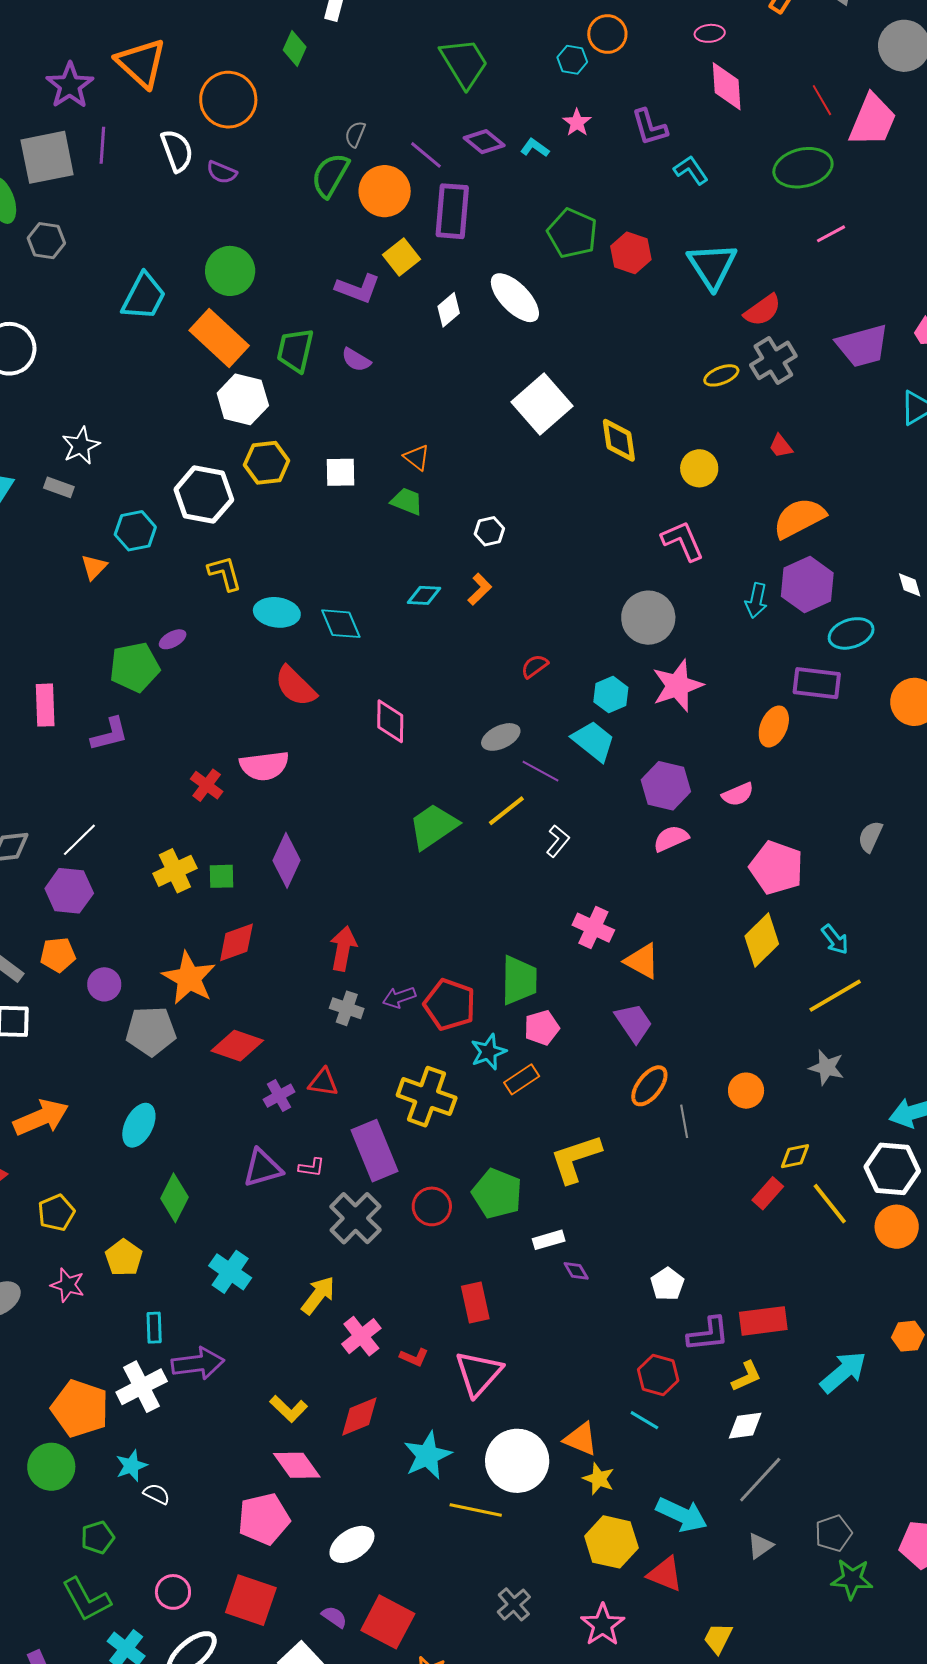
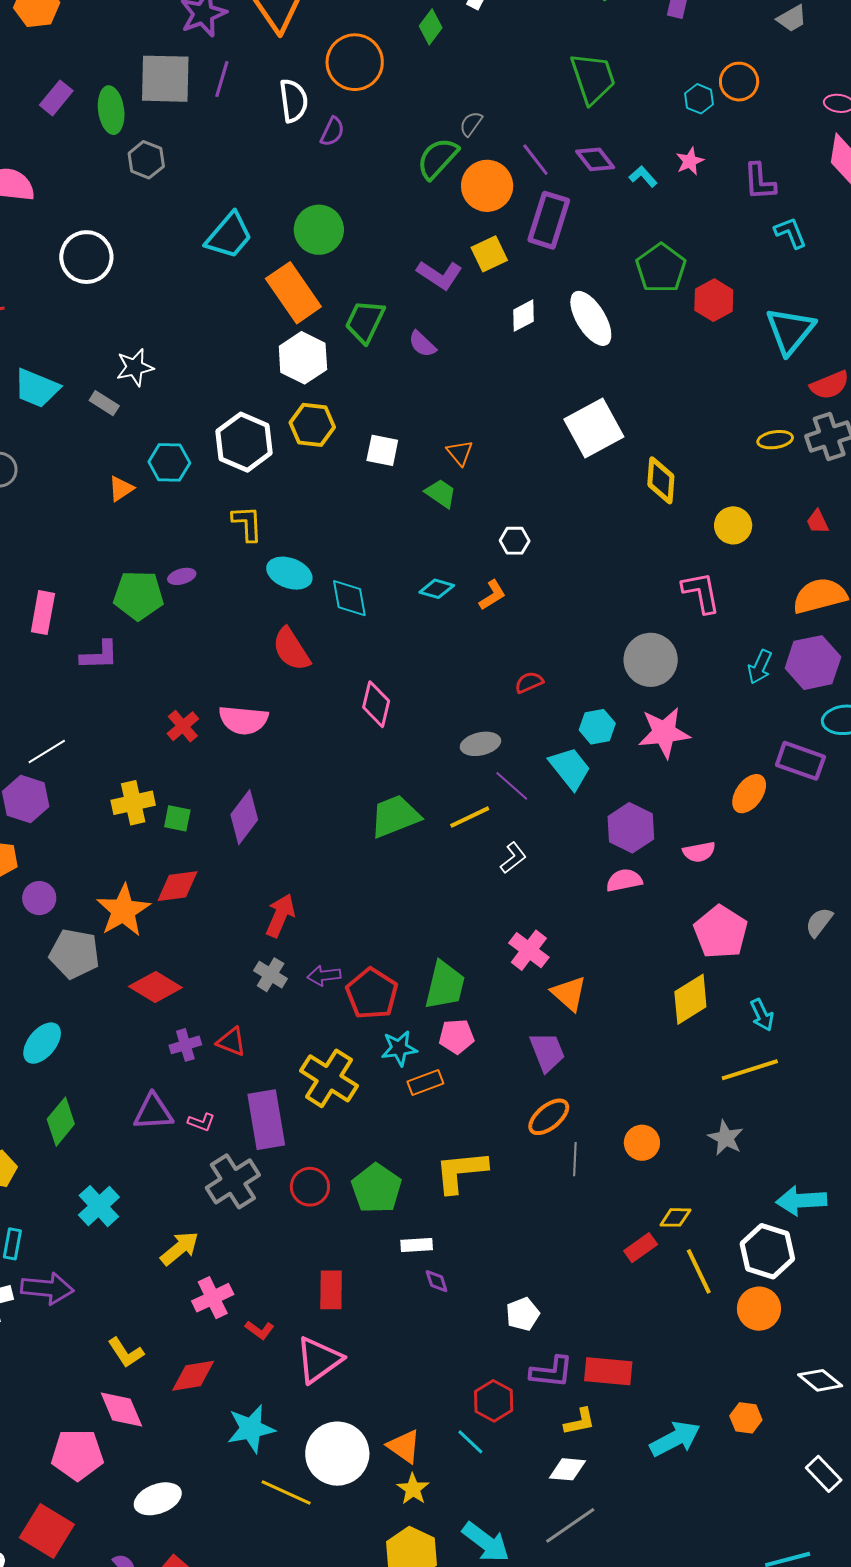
purple semicircle: (222, 172) -> (332, 132), turned -100

